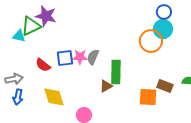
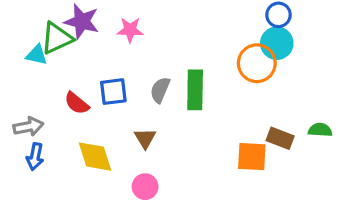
pink star: (80, 57) -> (130, 30), moved
green rectangle: (116, 72) -> (195, 90), moved
brown triangle: (106, 86) -> (145, 138), moved, turned -32

